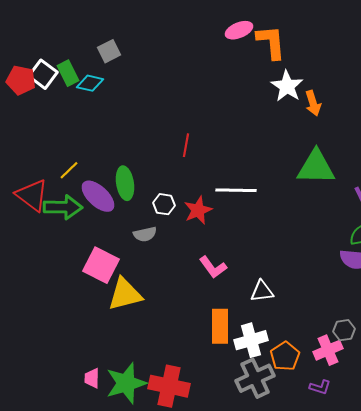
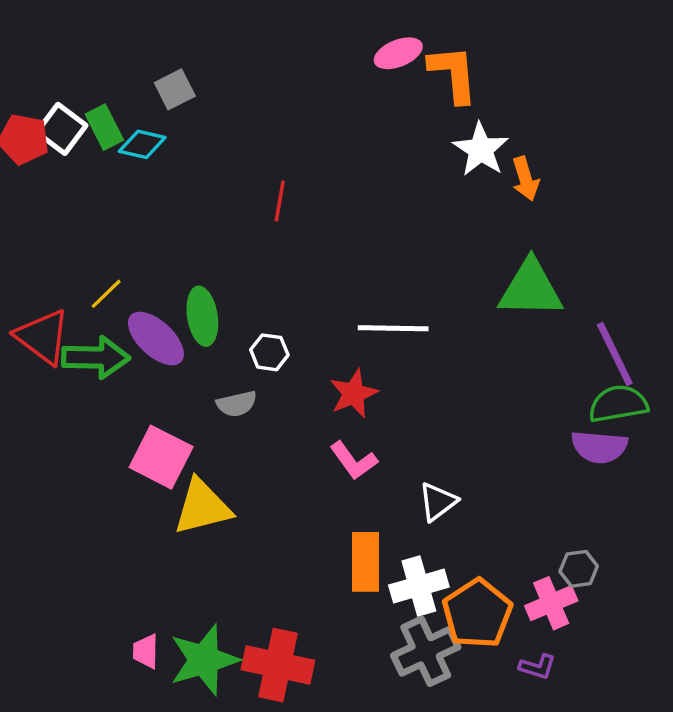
red line: (186, 145) -> (280, 201), moved
red star: (198, 210) -> (354, 394), moved
white triangle: (262, 291) -> (438, 502), turned -30
orange pentagon: (285, 356) -> (477, 614), size x1.4

